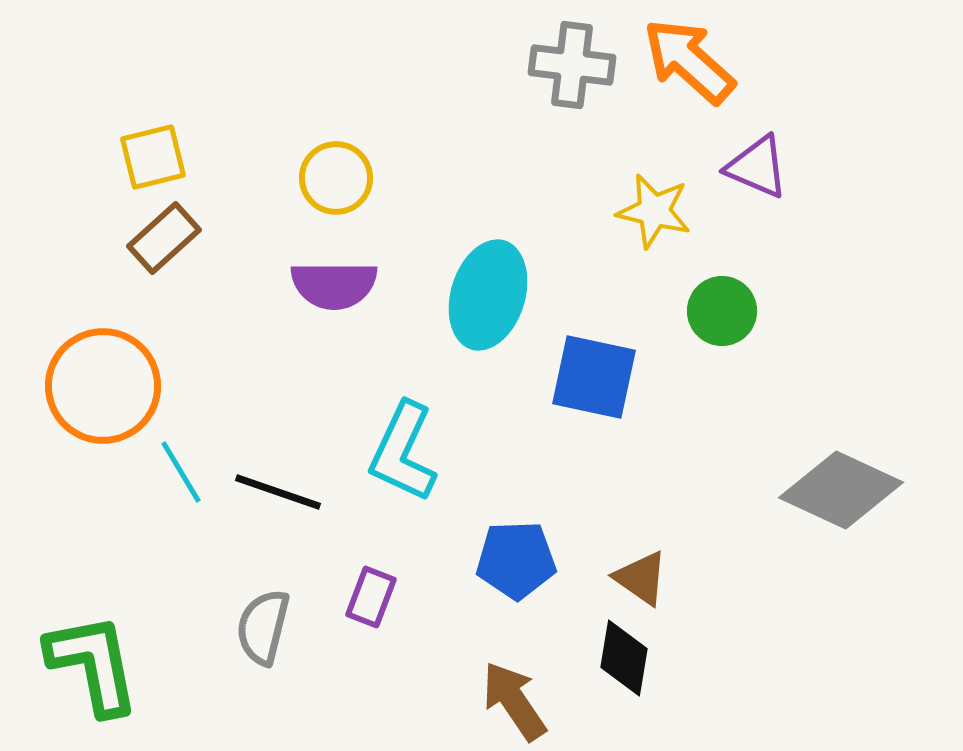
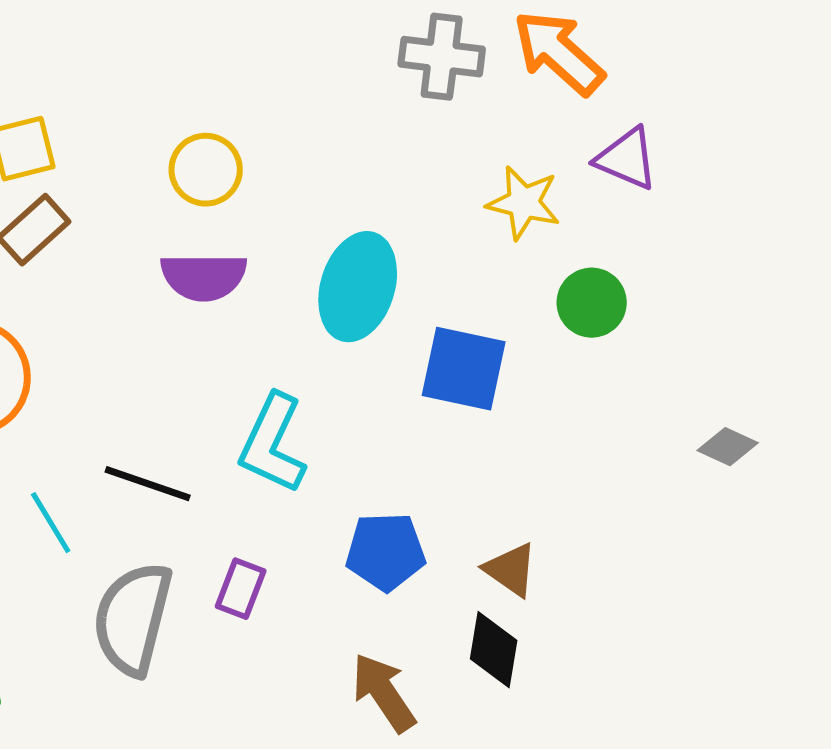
cyan line: (181, 472) -> (51, 523), moved
gray diamond: (841, 490) -> (728, 447), moved, size x0.5
gray semicircle: (263, 627) -> (133, 619), size x1.5

